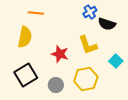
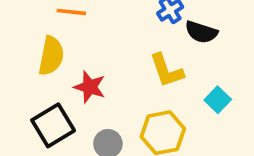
red star: (60, 54) -> (90, 87), moved

